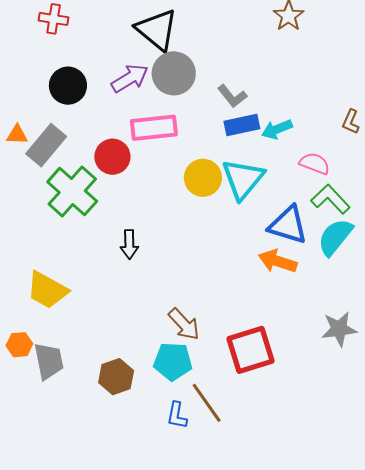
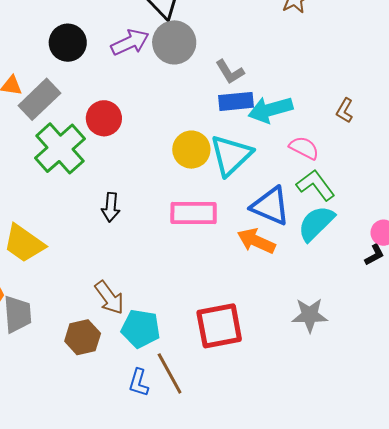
pink rectangle: (154, 128) -> (194, 213), moved
cyan arrow: (277, 129) -> (270, 110), size x1.4
brown arrow: (184, 324) -> (109, 298), moved

